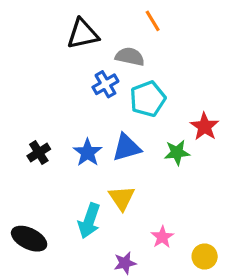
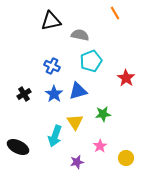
orange line: (153, 21) -> (115, 13), moved
blue cross: (105, 84) -> (52, 66), moved, turned -35
green star: (177, 152) -> (103, 114), moved

